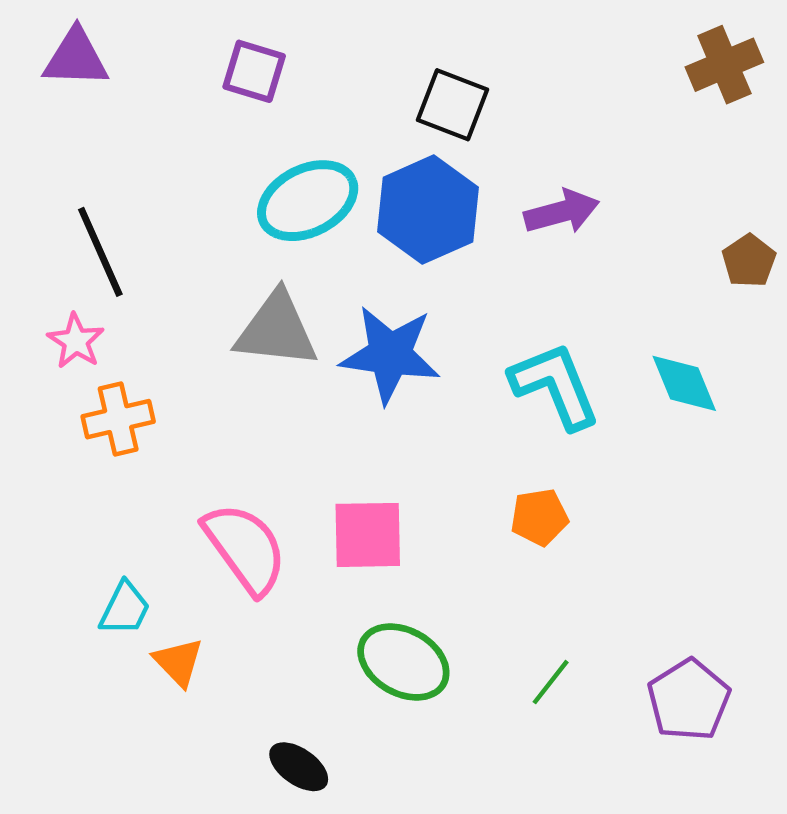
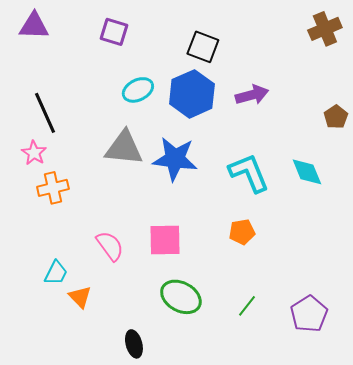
cyan ellipse: (308, 201) -> (138, 90), size x0.7
pink semicircle: (245, 548) -> (110, 246), size x0.7
black ellipse: (299, 767) -> (134, 344), turned 40

